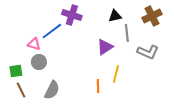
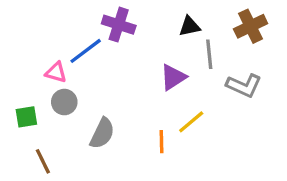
yellow line: (116, 74) -> (191, 122), turned 36
brown line: (21, 90) -> (43, 161), moved
gray semicircle: (52, 90) -> (102, 133), moved

